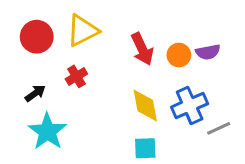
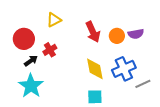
yellow triangle: (83, 31) -> (54, 20), size x0.7
red circle: (37, 37) -> (24, 39), moved
black arrow: (35, 93) -> (31, 61), moved

